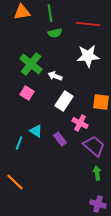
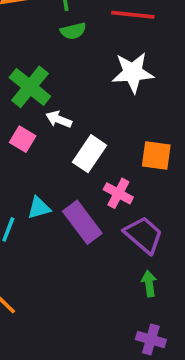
white arrow: (55, 76) -> (59, 119), moved
cyan triangle: (36, 131) -> (39, 208), turned -48
purple rectangle: (60, 139) -> (82, 222), size x1.6

